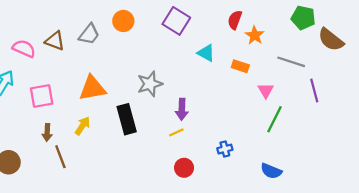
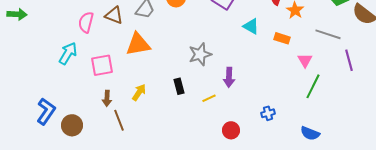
pink semicircle: (24, 49) -> (86, 22), turned -100
orange triangle: (92, 88) -> (138, 44), moved
black rectangle: (127, 119) -> (179, 86), size x0.6
yellow line: (176, 132) -> (209, 98), moved

